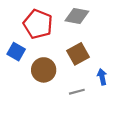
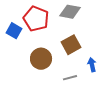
blue square: (16, 52) -> (14, 31), moved

